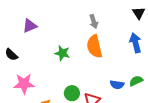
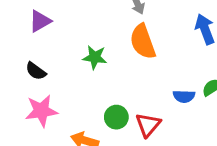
black semicircle: (11, 55) -> (36, 71), moved

